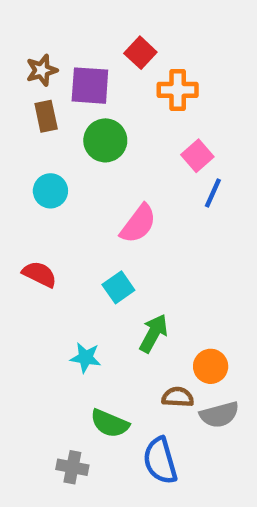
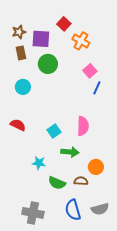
orange cross: (178, 90) -> (81, 41), turned 30
pink semicircle: (138, 224) -> (83, 126), moved, turned -36
green arrow: (154, 333) -> (70, 152), turned 66
gray semicircle: (219, 415) -> (100, 209), moved
green semicircle: (110, 423) -> (57, 183), moved
gray cross: (72, 467) -> (33, 213), size x1.5

